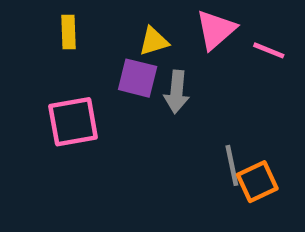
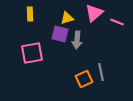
orange square: (257, 182) -> (84, 79), moved

